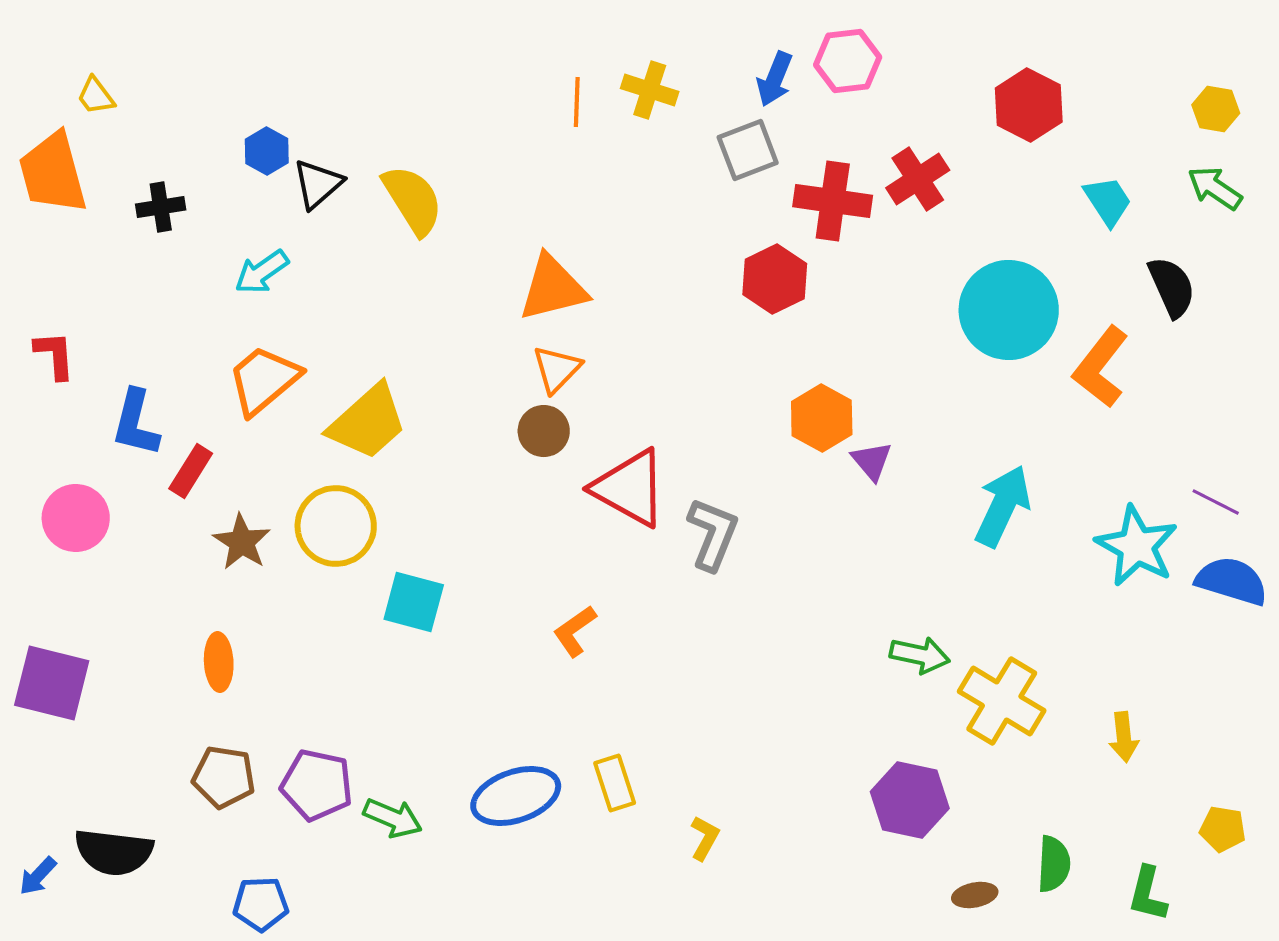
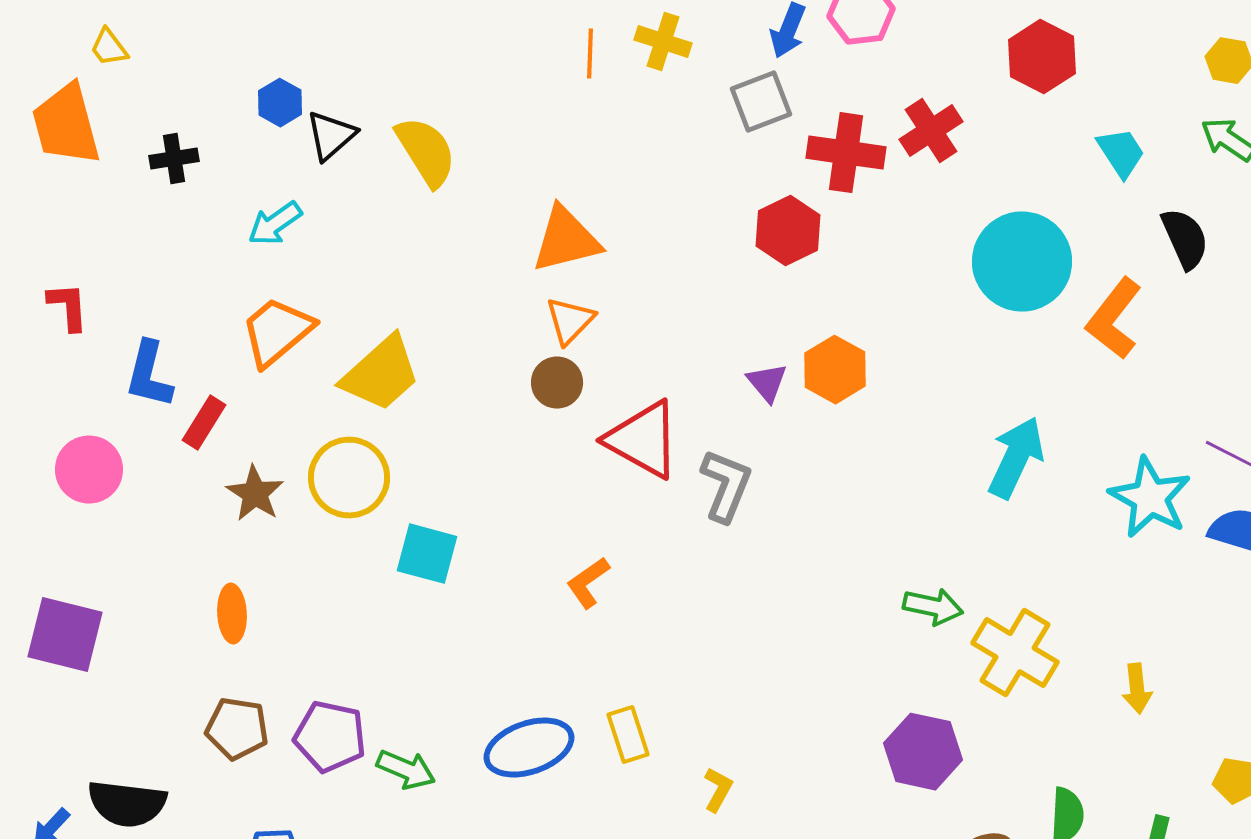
purple triangle: (872, 461) -> (767, 383), moved

